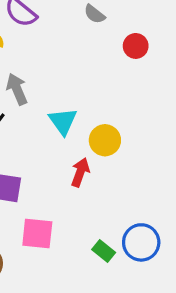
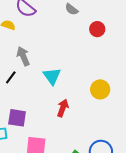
yellow circle: (105, 140) -> (100, 89), moved

